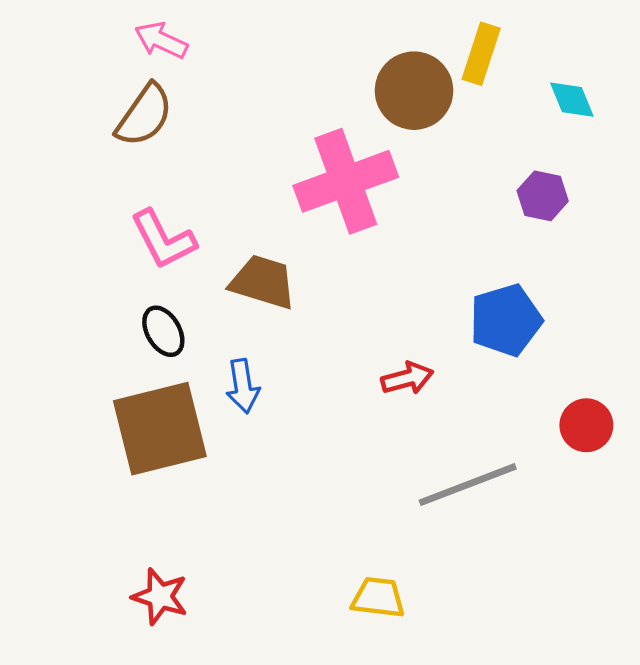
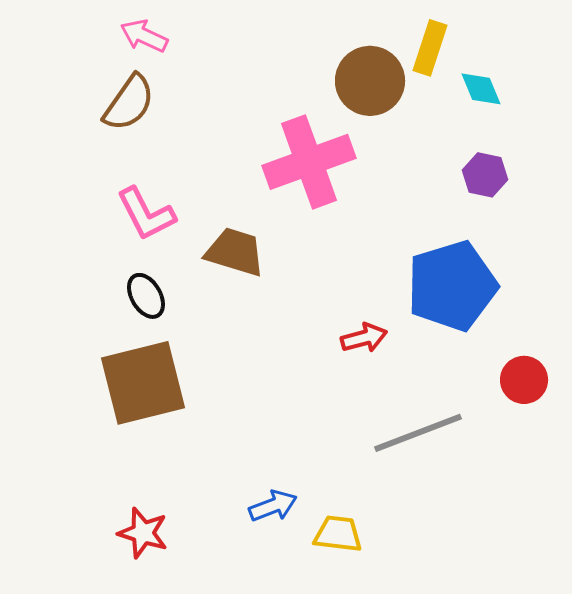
cyan diamond: (572, 100) -> (481, 89), moved
blue pentagon: (506, 320) -> (452, 286), size x1.4
blue arrow: (243, 386) -> (273, 506), moved, turned -102

